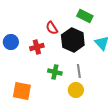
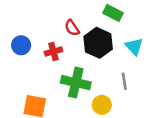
gray line: (79, 71) -> (124, 81), moved
green cross: (55, 72) -> (76, 83), size x1.6

